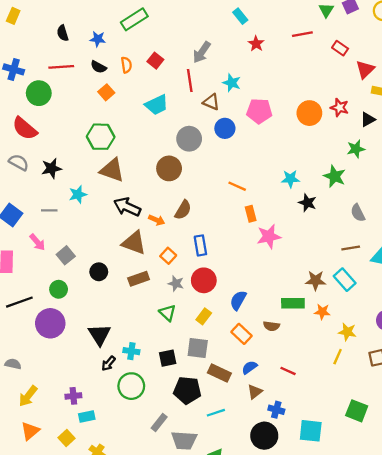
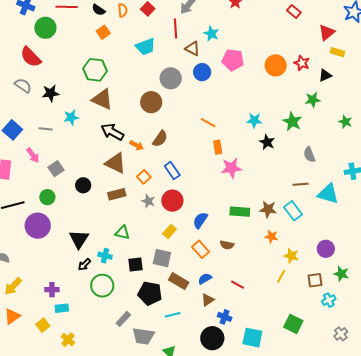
red rectangle: (340, 48) -> (294, 11), moved
blue rectangle: (200, 245) -> (172, 171), turned -30
green rectangle: (293, 303) -> (240, 212), moved
green triangle: (168, 313) -> (122, 233), moved, turned -35

